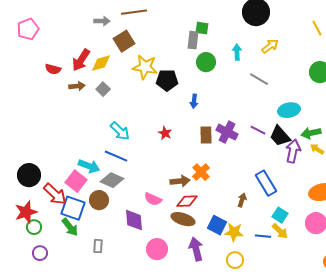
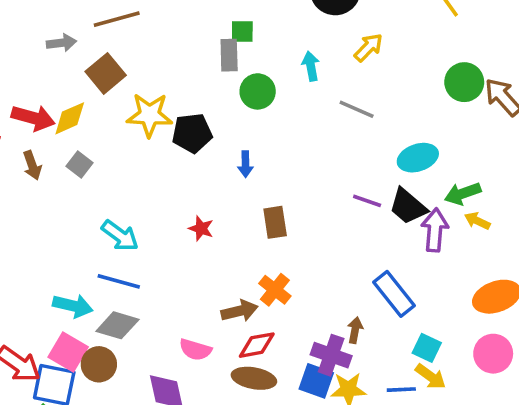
red arrow: (81, 60) -> (33, 118), turned -100
brown arrow: (77, 86) -> (32, 165), turned 84
purple cross: (227, 132) -> (331, 355), moved
pink square: (76, 181) -> (68, 352), moved

